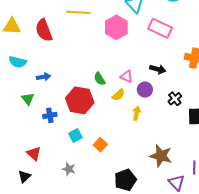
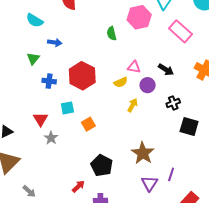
pink triangle: (126, 76) -> (134, 67), turned -32
green semicircle: (100, 79) -> (112, 33), moved
red triangle: (34, 154) -> (41, 119), moved
black pentagon: (125, 180) -> (102, 165), turned 30

